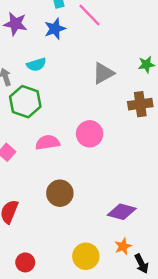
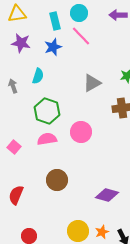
cyan semicircle: (36, 65) -> (38, 76), turned -56
green hexagon: (25, 102) -> (47, 111), moved
orange star: (123, 246) -> (102, 232), moved

